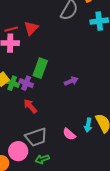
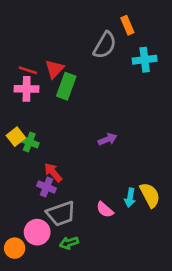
red line: (11, 29) -> (28, 70), turned 32
green rectangle: (40, 68) -> (66, 86), moved
purple cross: (26, 83) -> (46, 187), moved

